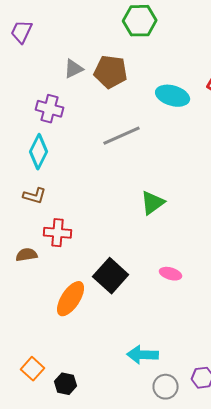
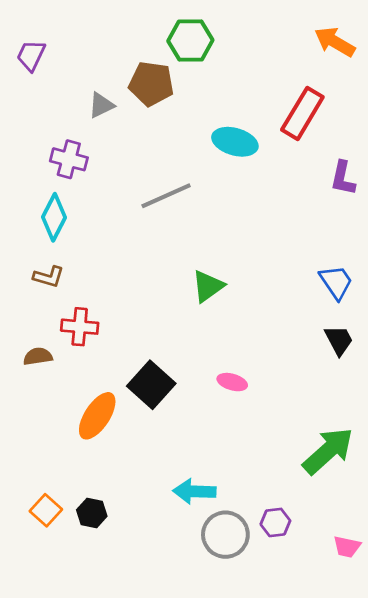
brown pentagon: (111, 72) -> (151, 84), moved
black hexagon: (66, 384) -> (92, 513), moved
gray circle: (166, 387) -> (225, 535), size x1.4

